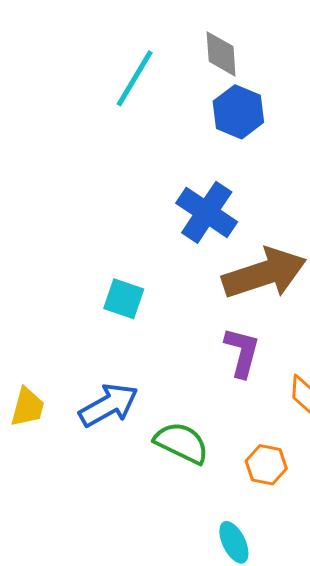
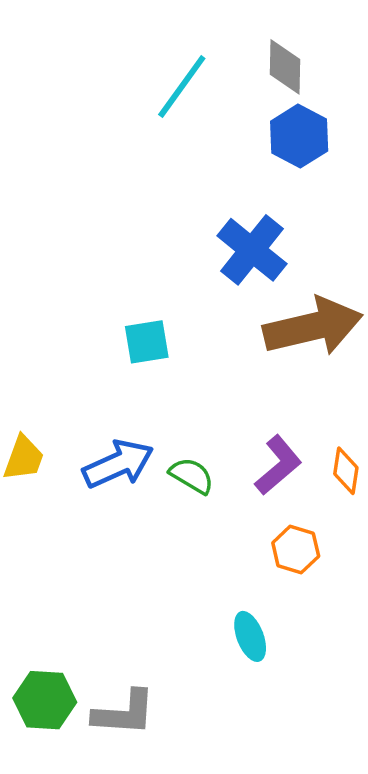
cyan square: (124, 299) -> (147, 342), turned -33
purple L-shape: (242, 352) -> (278, 465), moved, turned 30
green semicircle: (181, 443) -> (192, 476), moved, size x0.7

